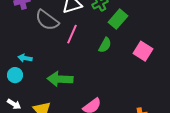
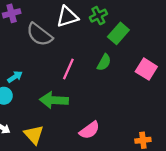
pink line: (72, 34) -> (68, 69), moved
cyan arrow: (25, 58) -> (15, 77), turned 136

